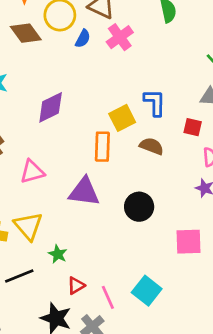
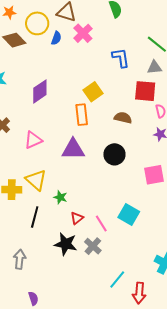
blue L-shape: (155, 103) -> (121, 58), moved
red square: (193, 127) -> (145, 91), size x1.6
brown semicircle: (152, 146) -> (123, 118), moved
black line: (19, 276) -> (35, 217), turned -45

